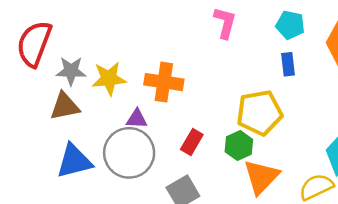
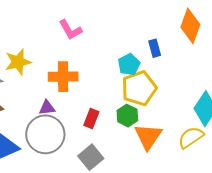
pink L-shape: (225, 23) -> (70, 30), moved, turned 145
cyan pentagon: (290, 25) -> (129, 65), moved, turned -30
yellow star: (109, 78) -> (18, 62), moved

